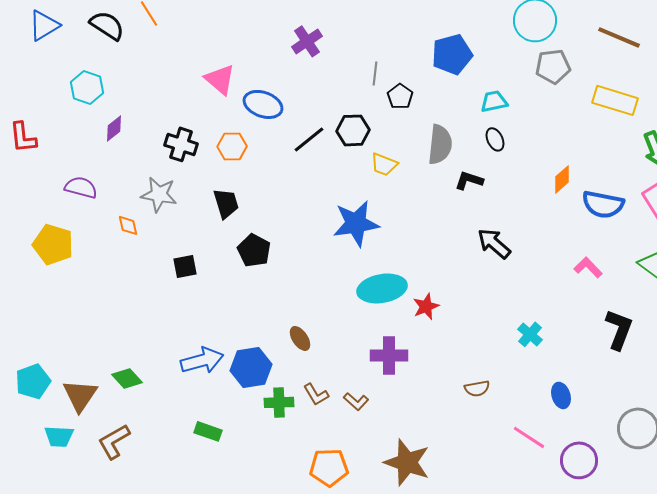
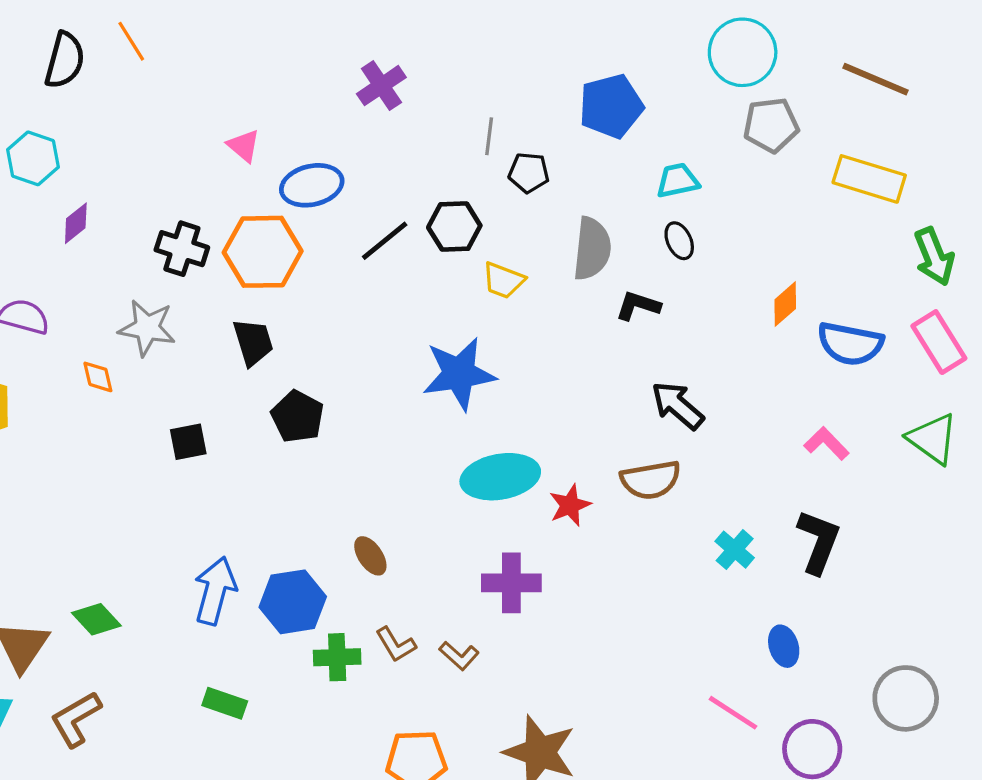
black semicircle: (107, 25) -> (65, 60), turned 72
pink triangle: (220, 79) -> (244, 146), size x0.7
black pentagon: (400, 96) -> (529, 173), turned -30
blue ellipse: (263, 104) -> (312, 185), turned -33
orange hexagon: (232, 146) -> (263, 252), size x1.6
black L-shape: (619, 329) -> (819, 542), moved
blue arrow: (202, 360) -> (215, 591), turned -60
brown semicircle: (477, 388) -> (651, 480), moved, size x1.5

